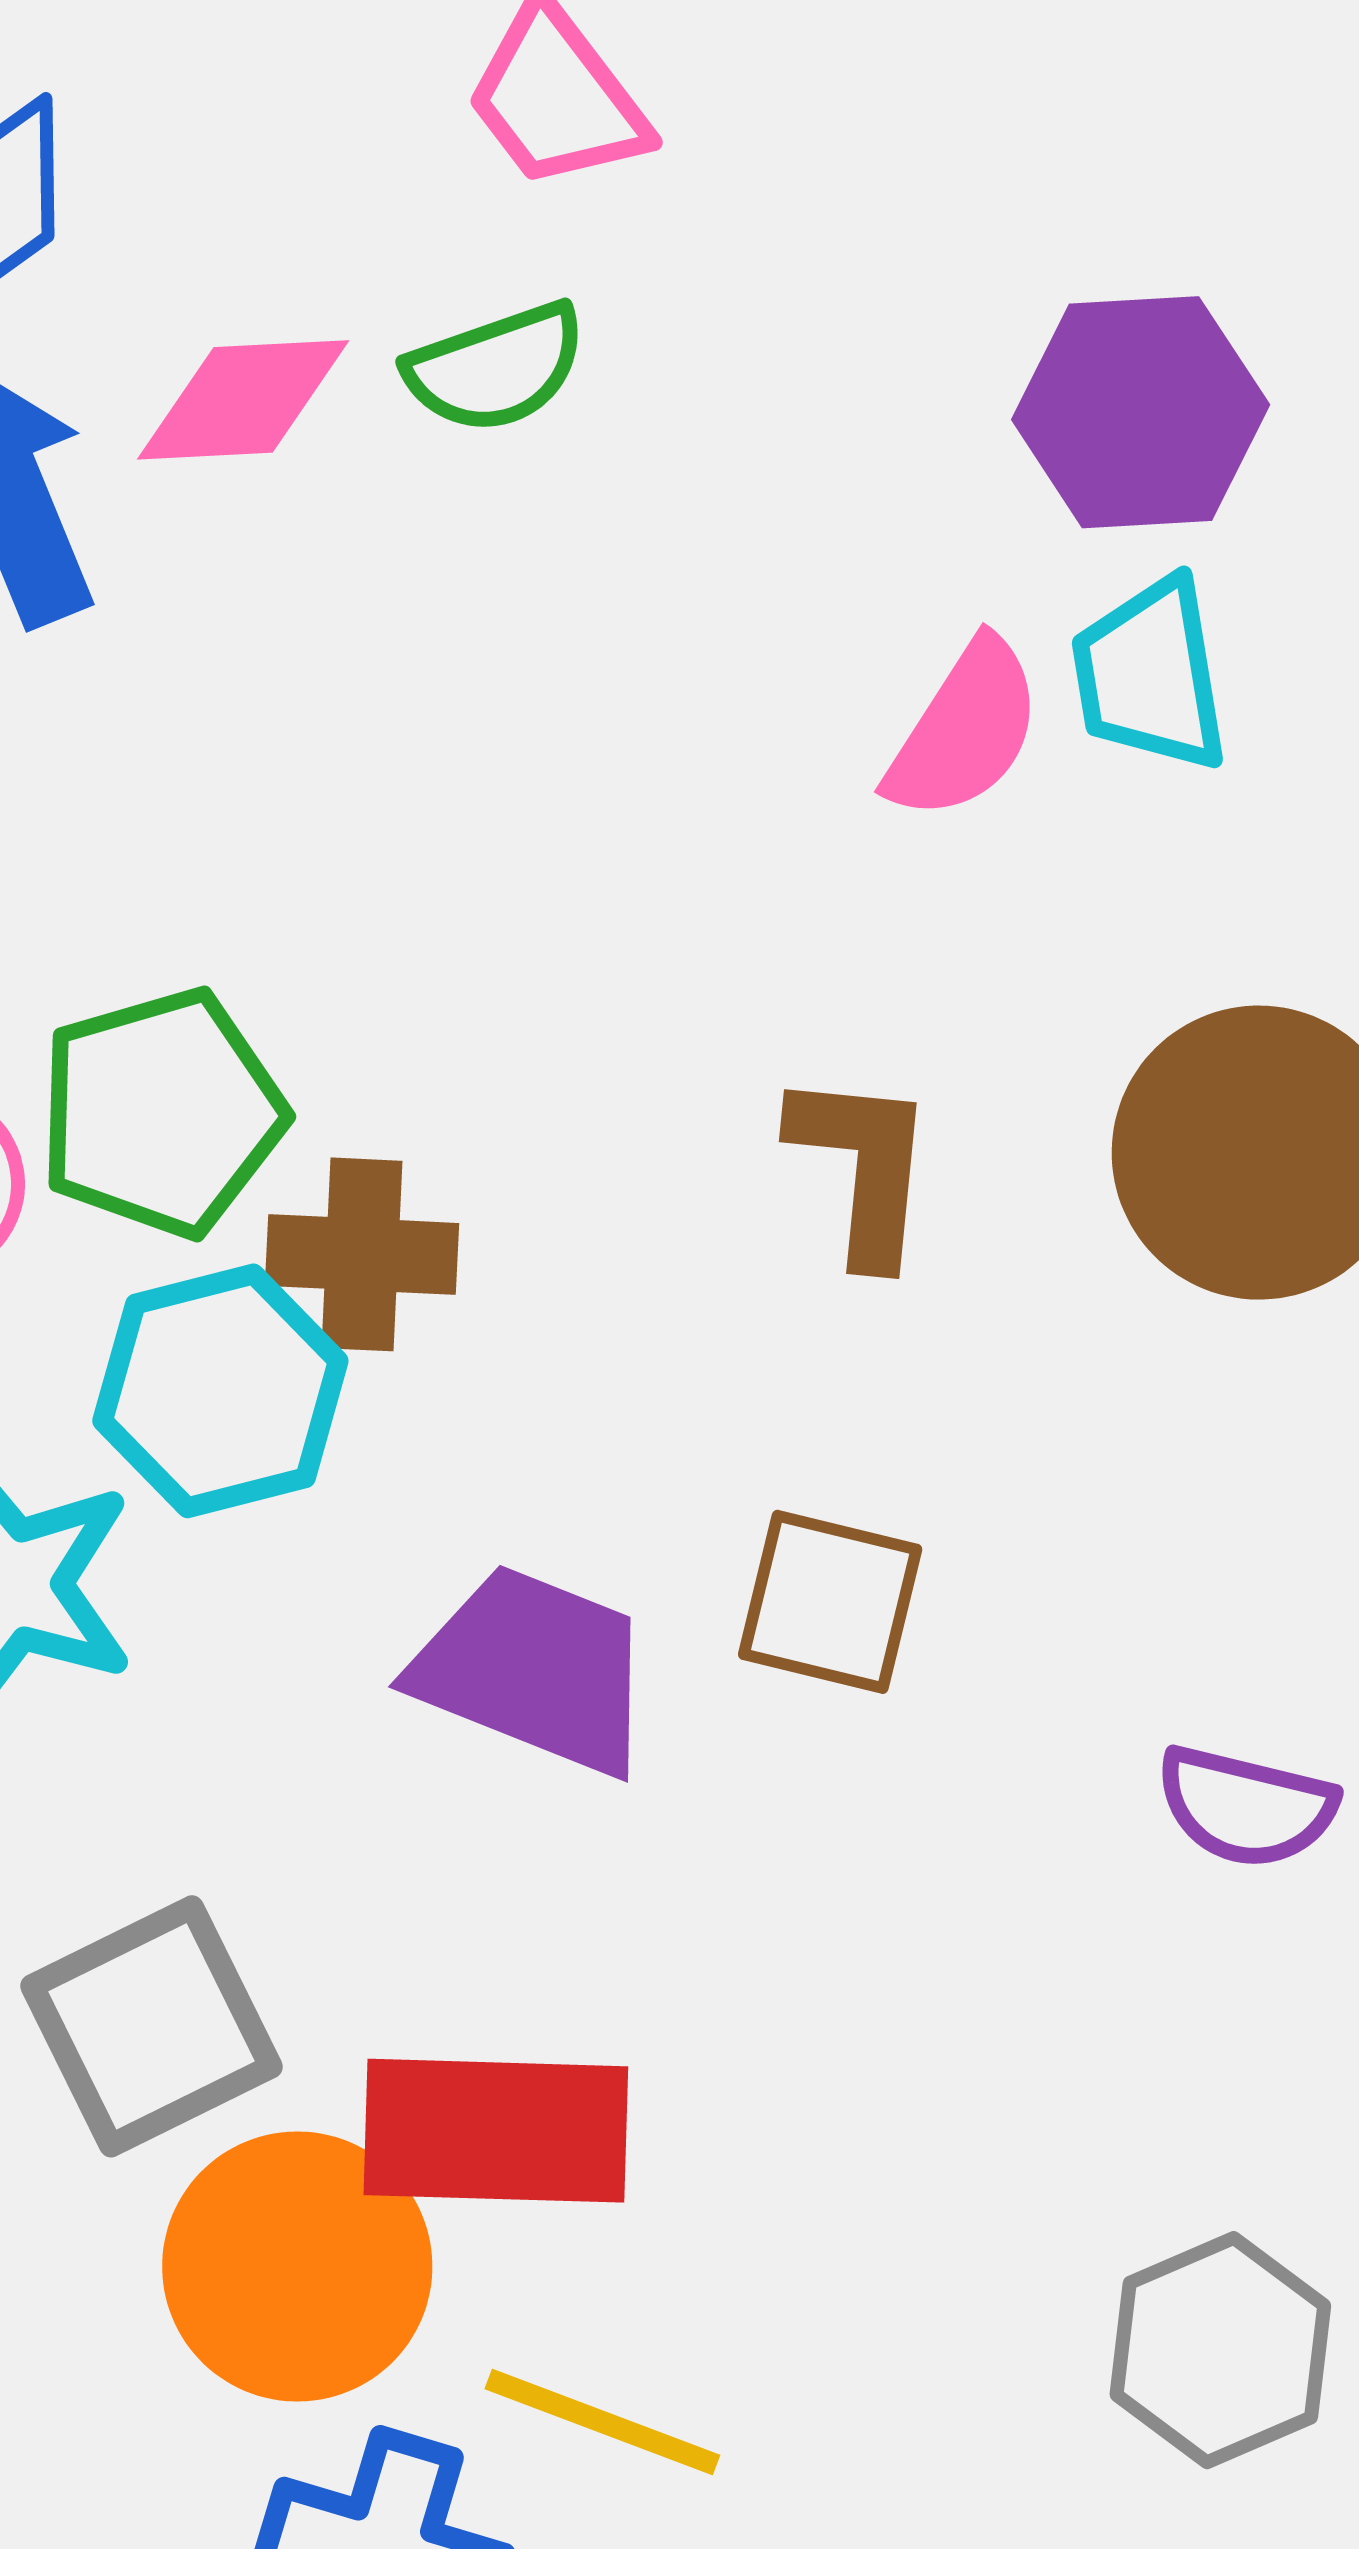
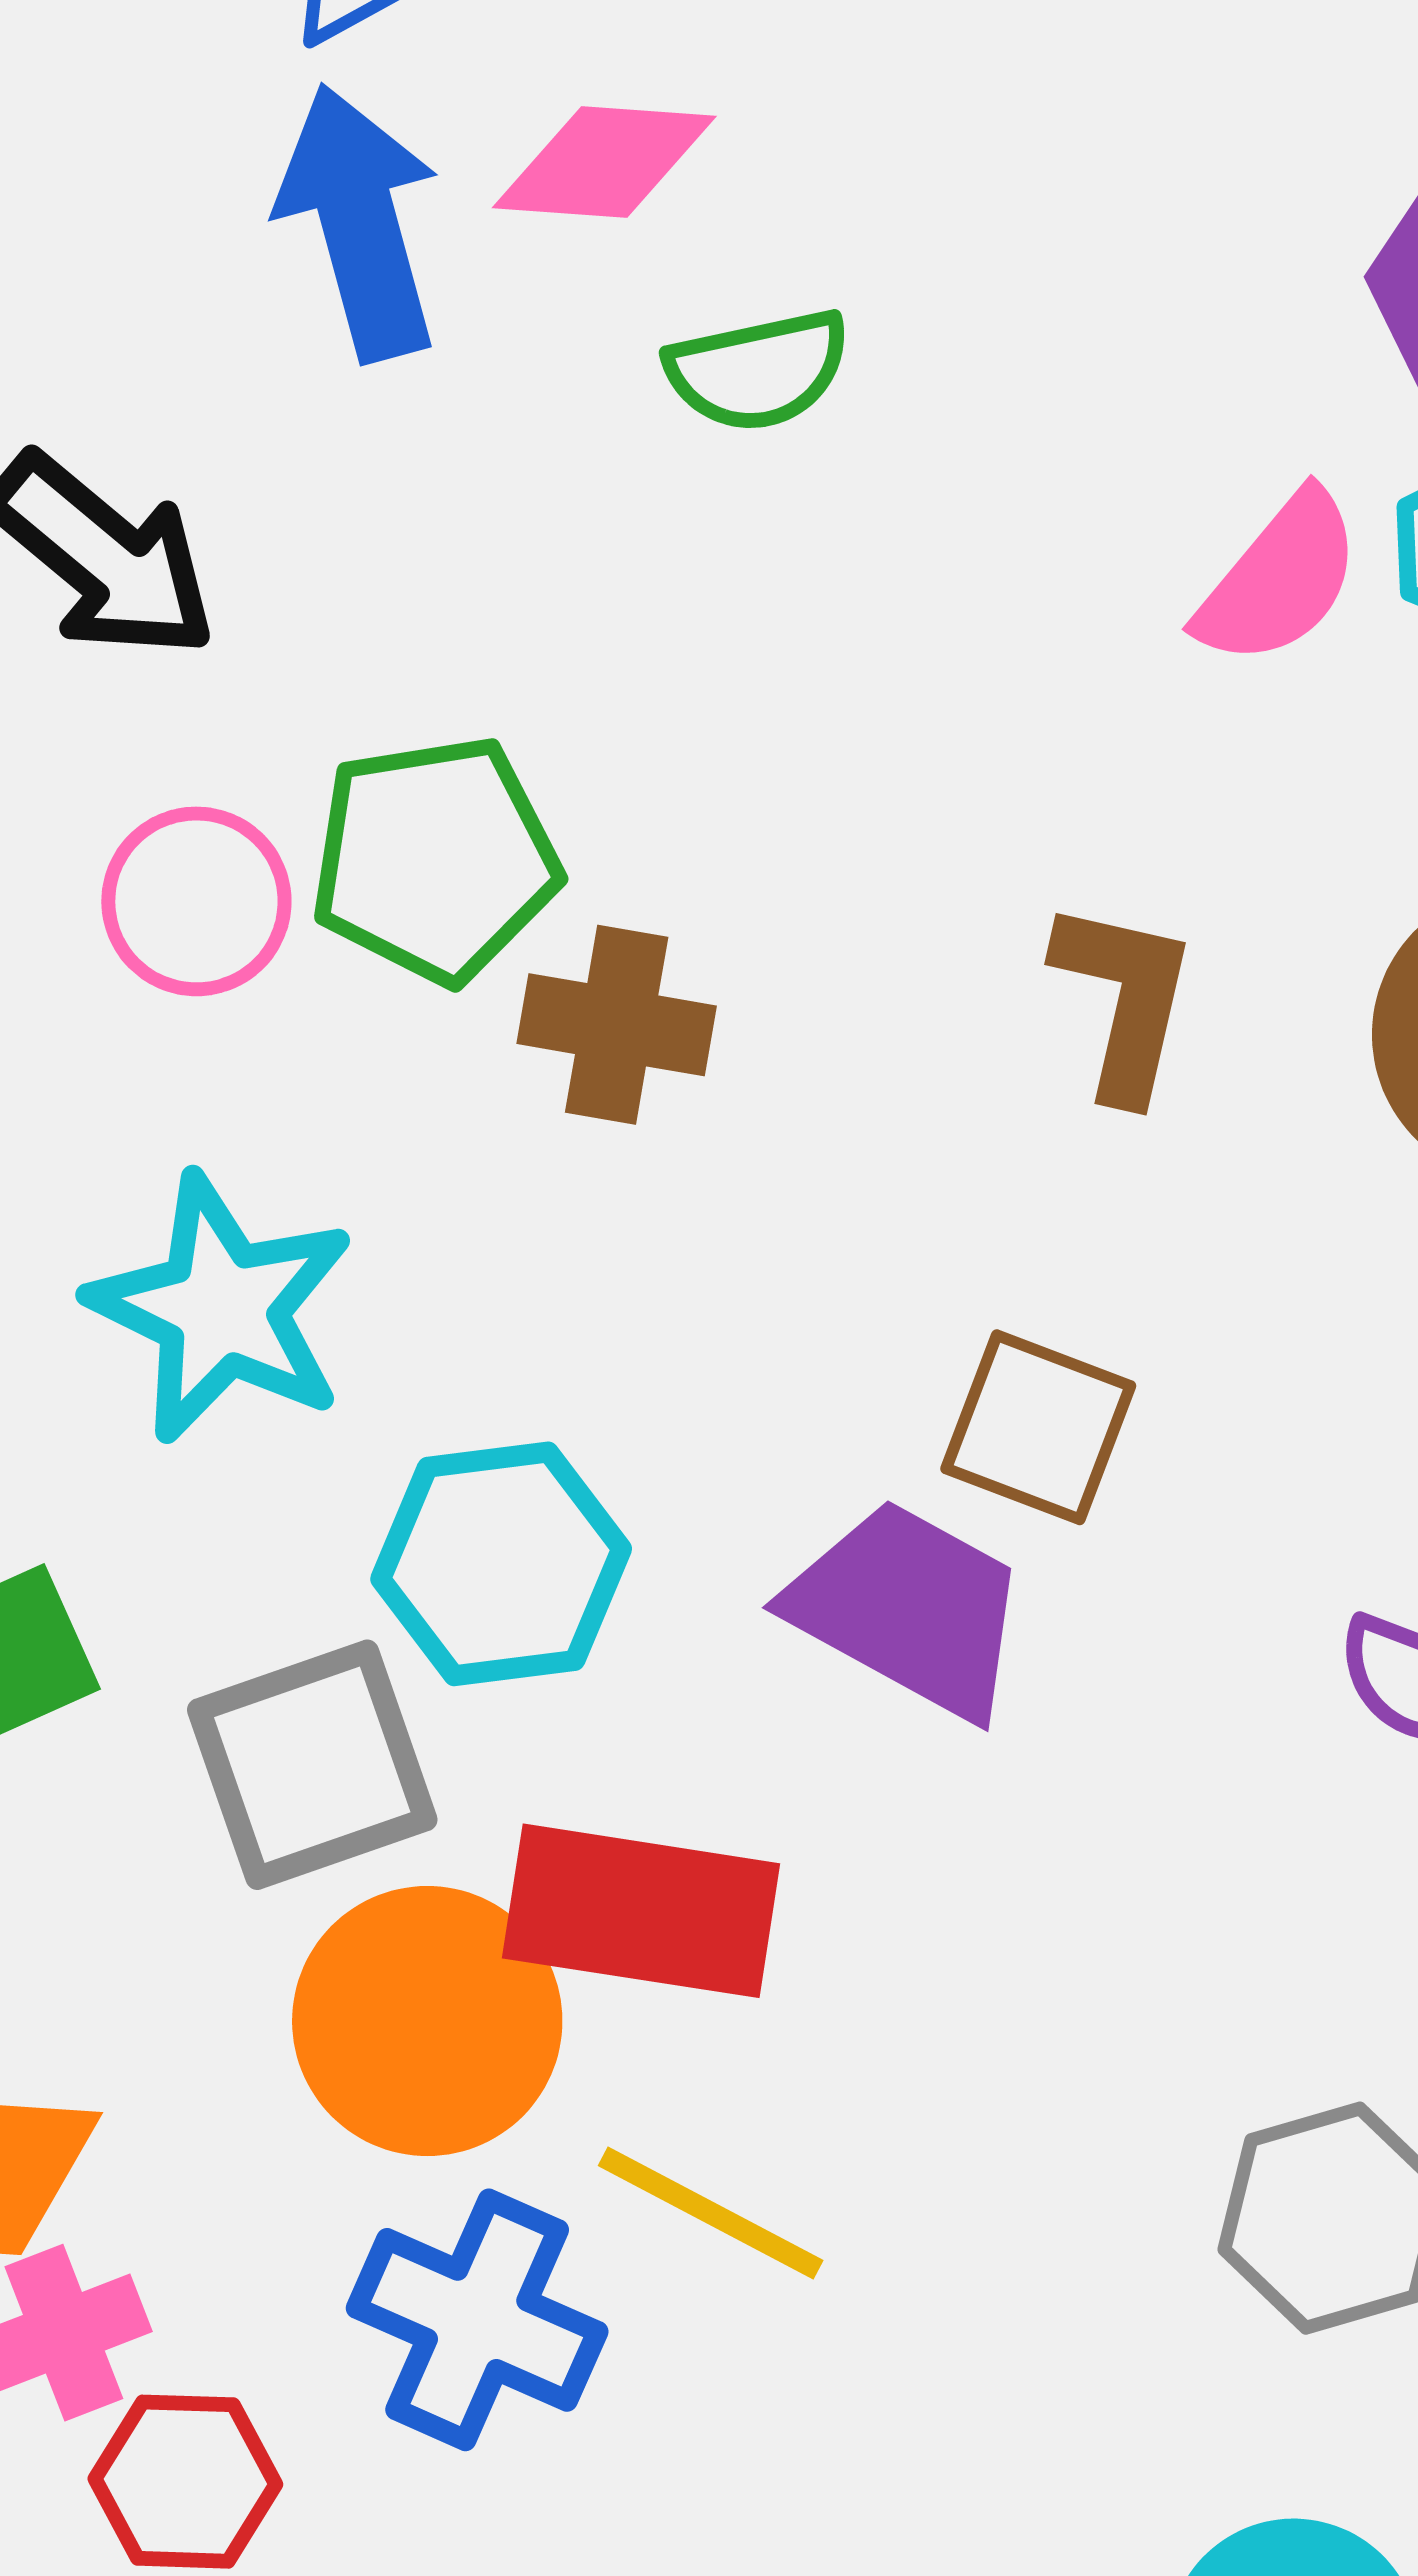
green semicircle: (496, 368) -> (758, 370), moved
cyan hexagon: (220, 1391) -> (501, 1564), moved
purple trapezoid: (534, 1670) -> (908, 1609), moved

